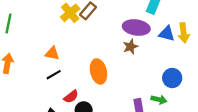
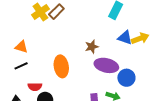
purple ellipse: (136, 28) -> (106, 65), moved
yellow arrow: (184, 33) -> (140, 38), turned -108
red semicircle: (71, 97) -> (35, 87), turned 32

